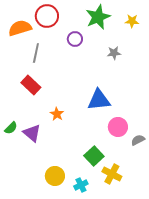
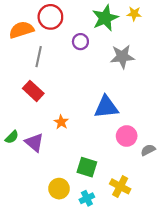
yellow star: (132, 21) -> (134, 14), moved
gray star: (114, 53) -> (122, 57), size x1.6
green square: (94, 156) -> (87, 167), moved, turned -30

